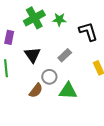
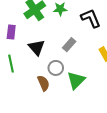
brown semicircle: (36, 90) -> (43, 83), turned -56
green triangle: (68, 91) -> (76, 80), turned -42

